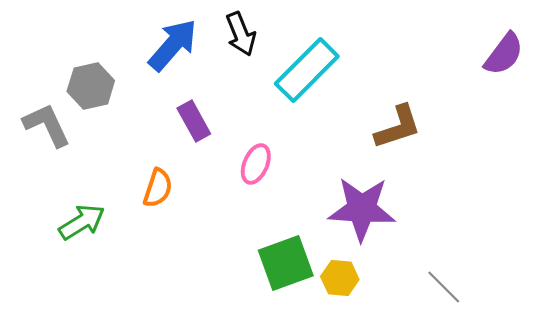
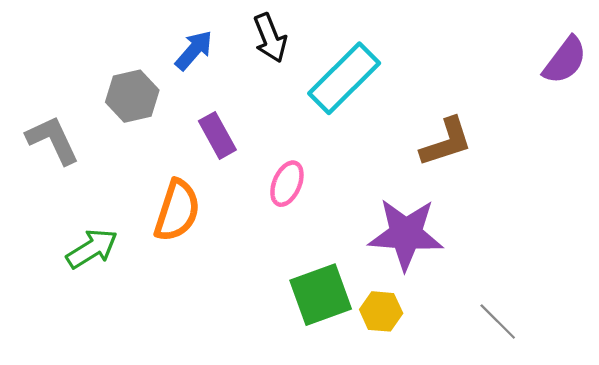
blue arrow: (173, 45) -> (194, 50), size x0.7
gray hexagon: (91, 86) -> (132, 96), moved
orange semicircle: (158, 188) -> (177, 211), size x1.4

